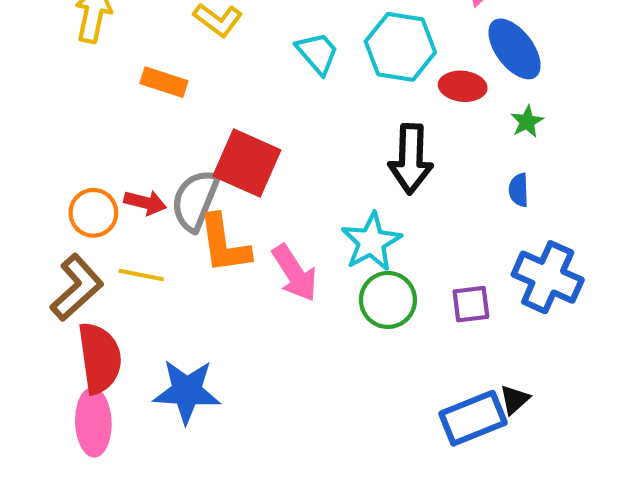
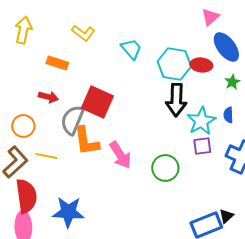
cyan hexagon: (400, 47) -> (174, 64), moved
red arrow: (145, 202) -> (48, 97), moved
cyan star: (371, 242) -> (201, 121), moved
purple square: (471, 304) -> (202, 146), moved

